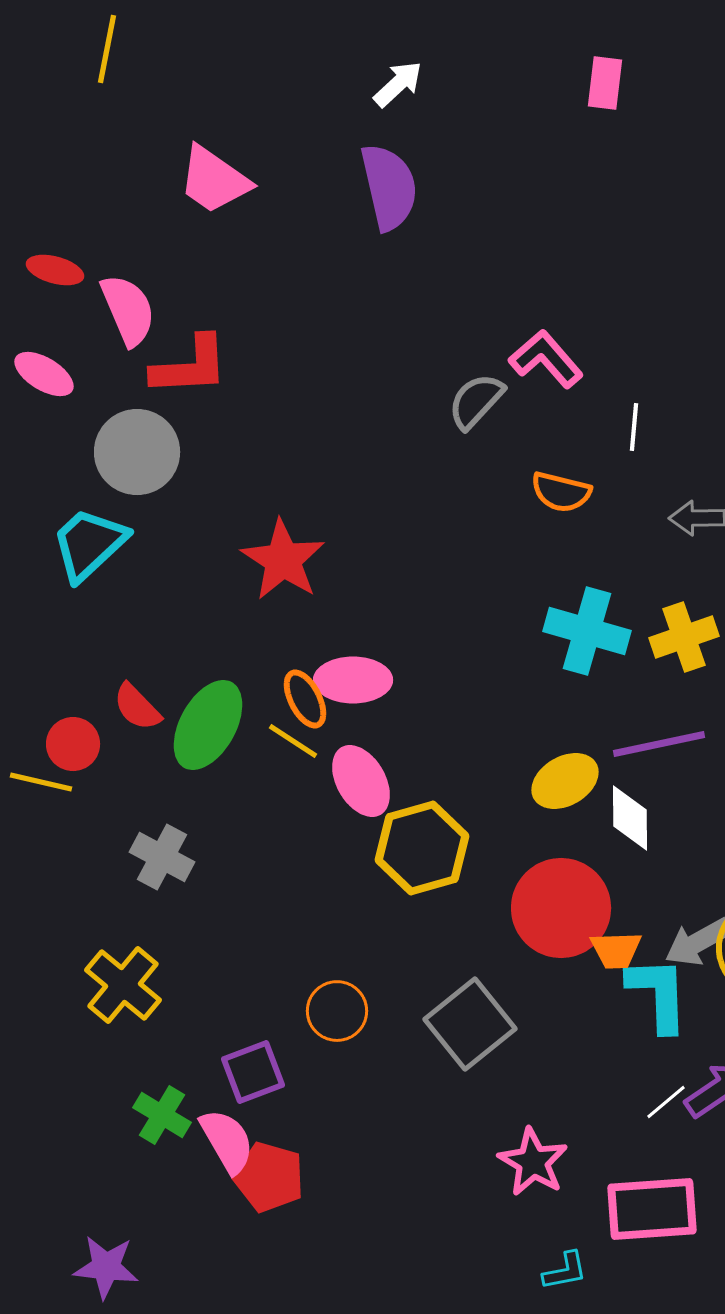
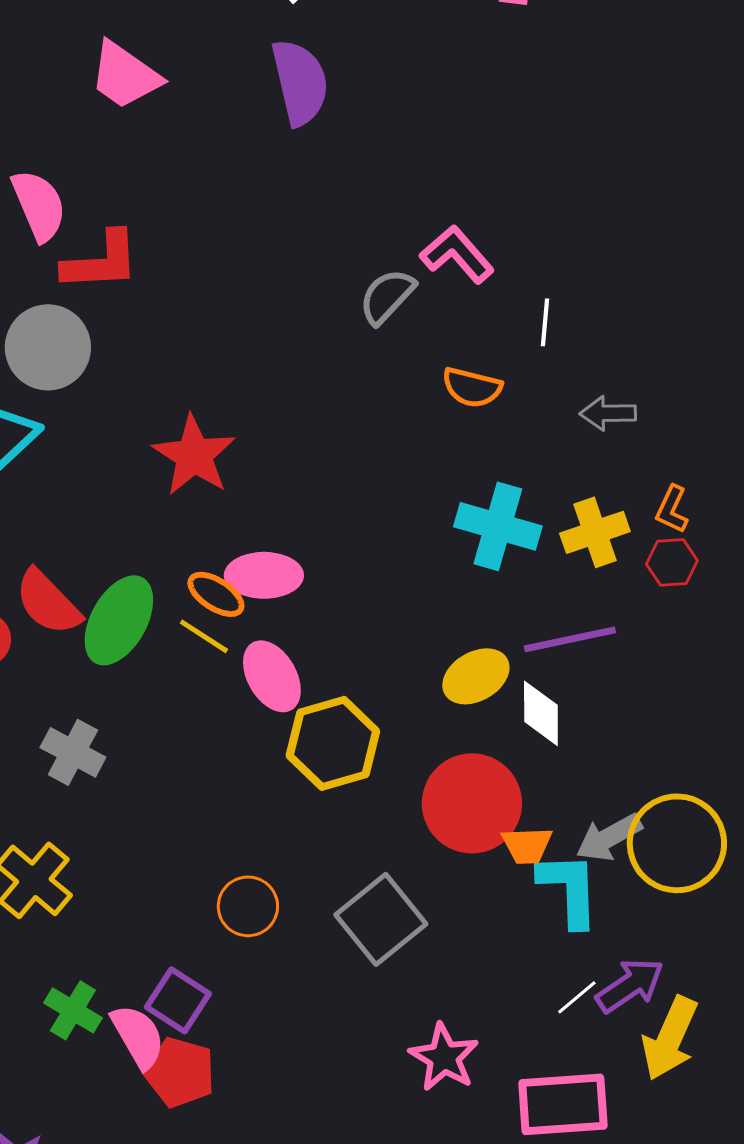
orange ellipse: (305, 699) -> (216, 594), turned -30
red semicircle: (137, 707) -> (48, 602), size x1.4
purple square: (253, 1072) -> (178, 1000), moved, turned -36

